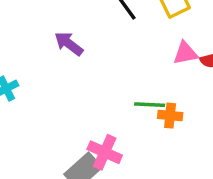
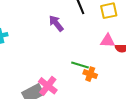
purple arrow: (69, 44) -> (56, 23), moved

